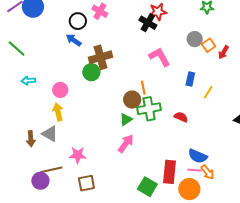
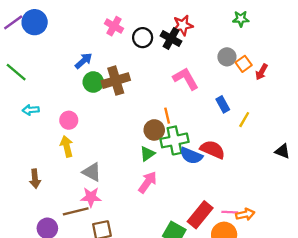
black circle: (78, 21) -> (143, 38), moved
blue arrow: (74, 40) -> (84, 61), turned 105
green circle: (91, 72) -> (93, 82), moved
blue rectangle: (190, 79) -> (223, 104), turned -40
red semicircle: (181, 117) -> (213, 150), size x1.5
gray triangle: (50, 134) -> (92, 172), moved
blue semicircle: (198, 156) -> (191, 156), moved
brown line: (52, 170) -> (76, 211), moved
red rectangle: (170, 172) -> (200, 215), turned 35
orange arrow: (208, 172) -> (245, 214), turned -63

